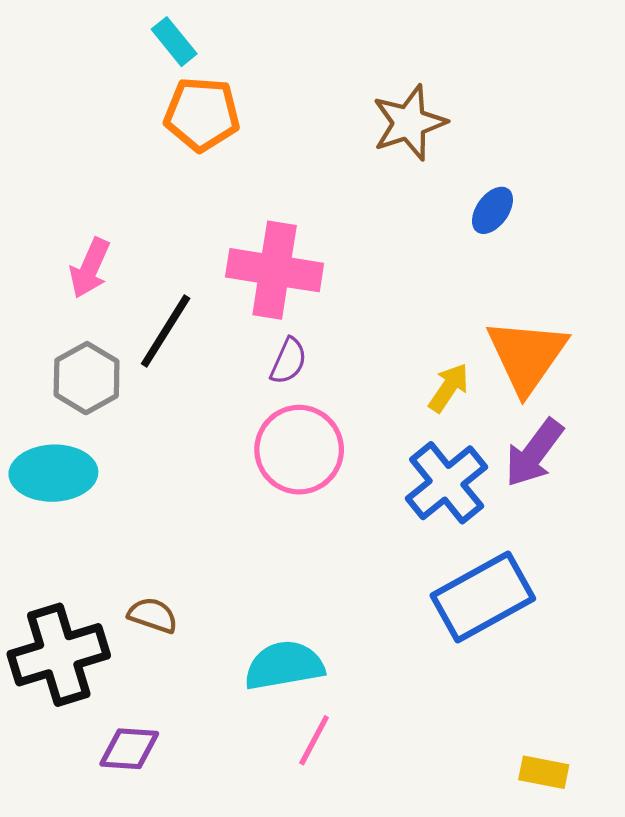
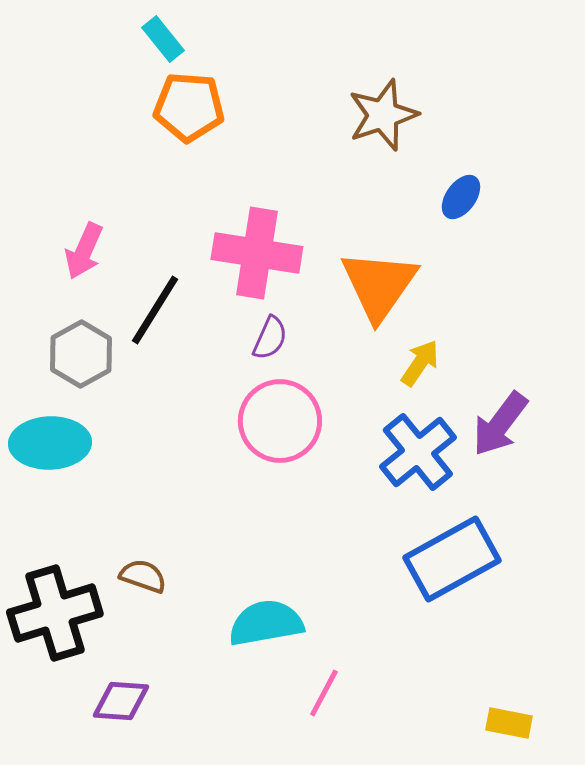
orange triangle: (527, 356) -> (379, 285), moved
pink line: (314, 740) -> (324, 693), moved

